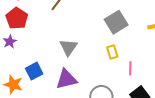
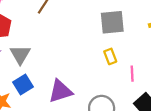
gray square: (116, 22) -> (112, 22), turned 30
gray triangle: (68, 47) -> (20, 55), moved

